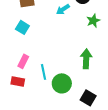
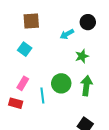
green star: (93, 21) -> (82, 56), moved
green circle: (62, 83) -> (61, 83), moved

